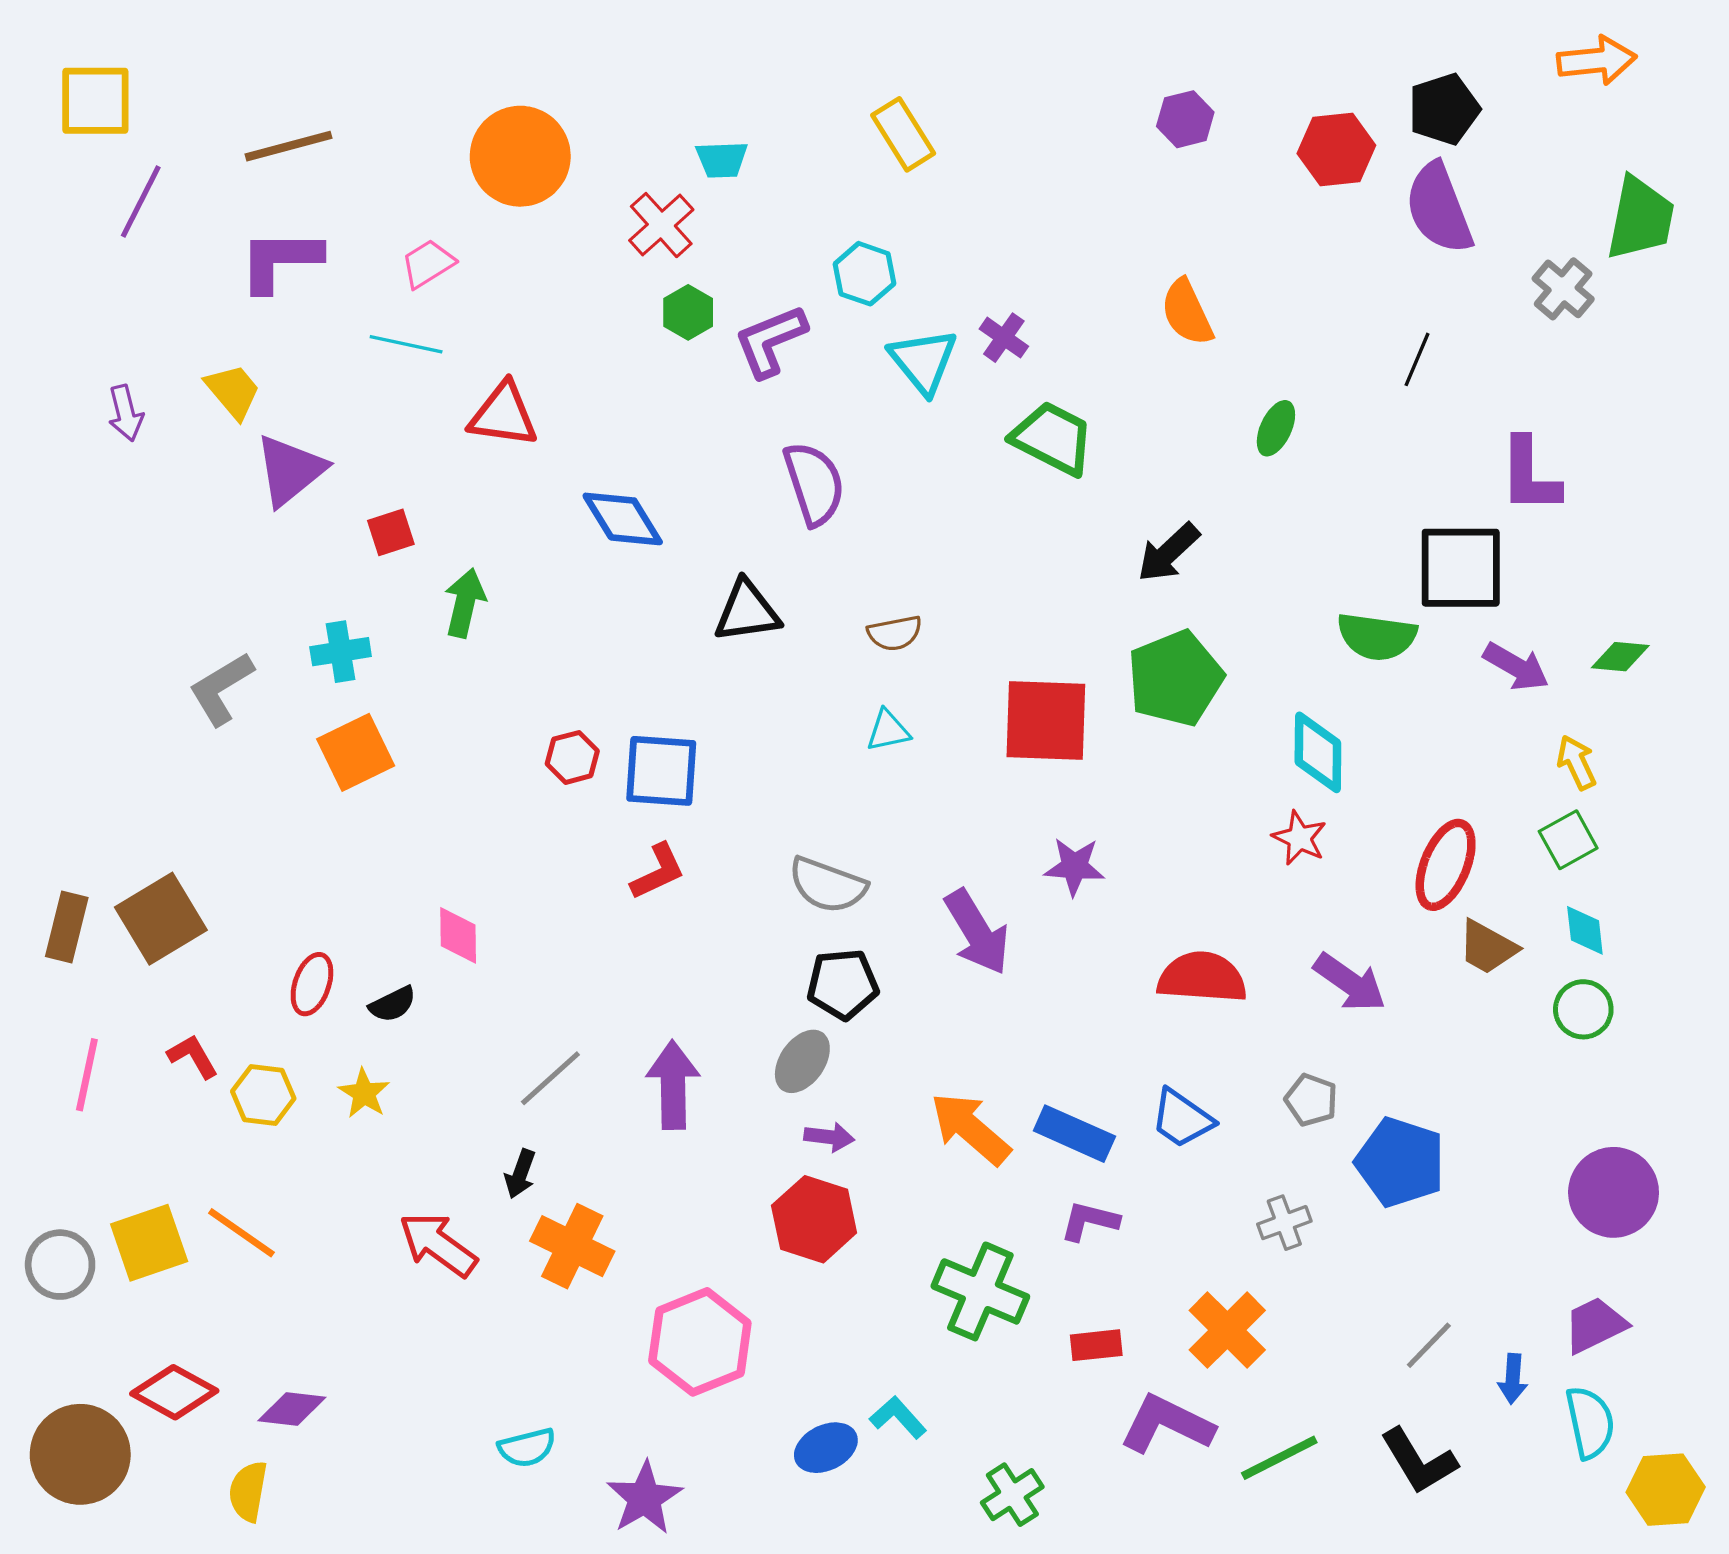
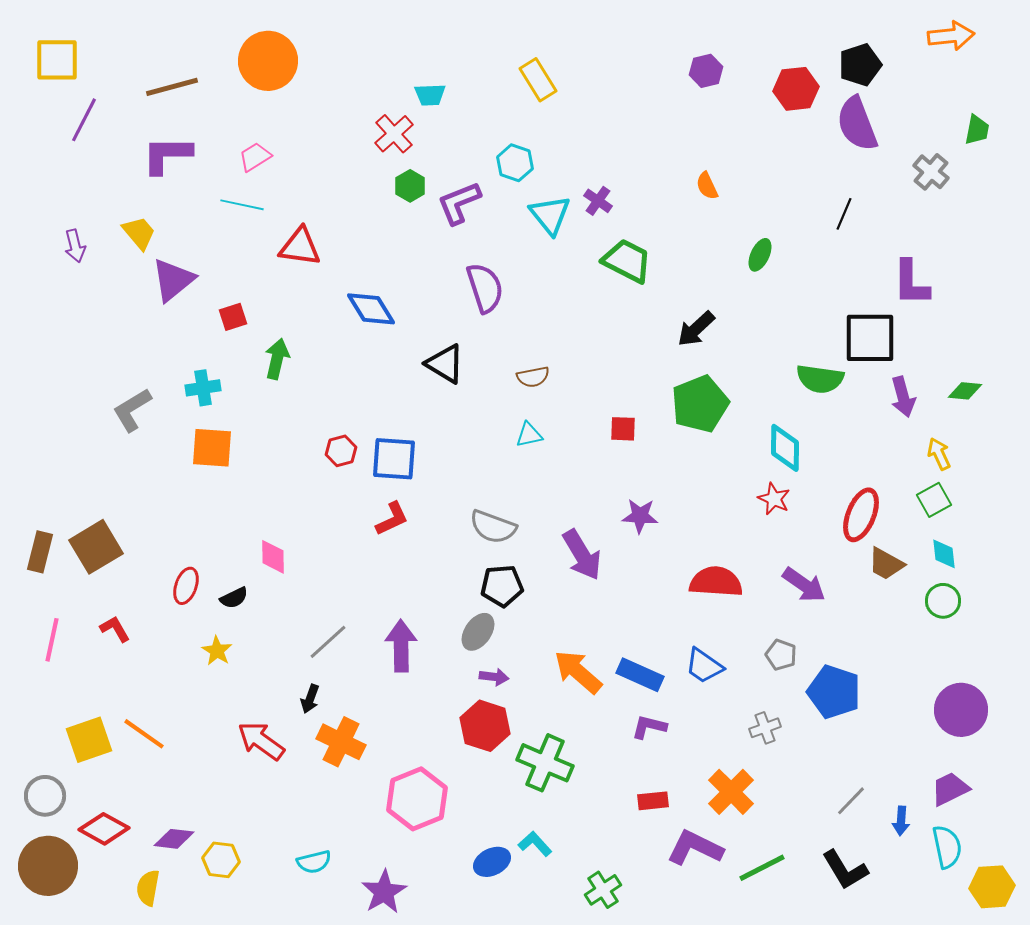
orange circle: (520, 156) -> (268, 61), moved
green trapezoid: (1640, 218) -> (977, 130), size x0.6
orange semicircle: (1187, 312) -> (707, 186), size x0.7
black triangle: (747, 611) -> (445, 364), turned 39
purple arrow: (1516, 667) -> (903, 397), turned 45
red square: (1046, 720) -> (623, 429), size x0.5
orange square: (356, 752) -> (212, 448), turned 30
yellow hexagon: (263, 1095) -> (221, 860), moved
gray circle: (60, 1265) -> (45, 796), moved
green cross: (980, 1291) -> (545, 763), moved

